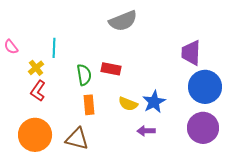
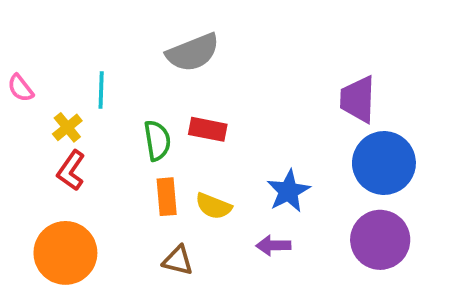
gray semicircle: (123, 21) -> (193, 52), moved
yellow semicircle: (128, 104) -> (213, 206), moved
brown triangle: (77, 139) -> (178, 260), moved, size x0.7

